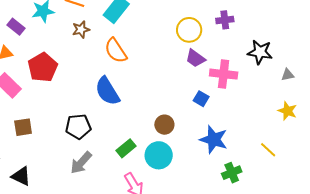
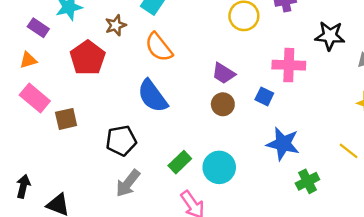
purple trapezoid: (195, 58) -> (223, 73), moved
red pentagon: (43, 67) -> (88, 58), moved
brown circle: (164, 125) -> (223, 104), moved
brown square: (23, 127) -> (66, 119), moved

